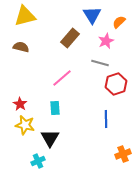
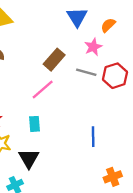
brown rectangle: (70, 38) -> (54, 60), moved
red hexagon: (116, 84) -> (115, 76), moved

